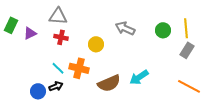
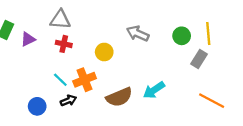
gray rectangle: (187, 50) -> (199, 59), moved
orange cross: (79, 68) -> (85, 80), turned -36
black arrow: (56, 86) -> (68, 101), moved

